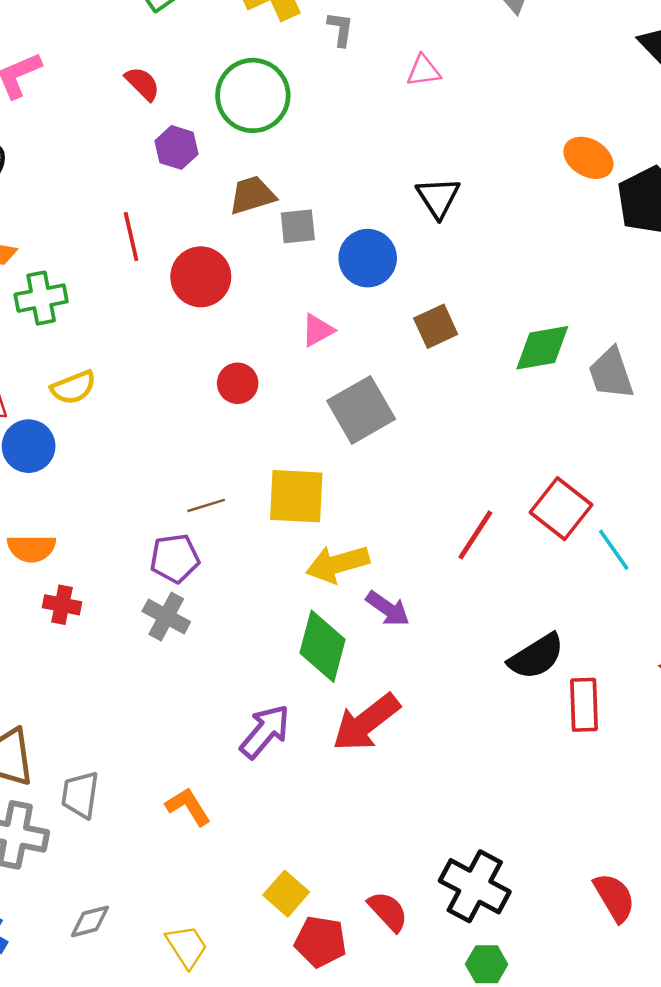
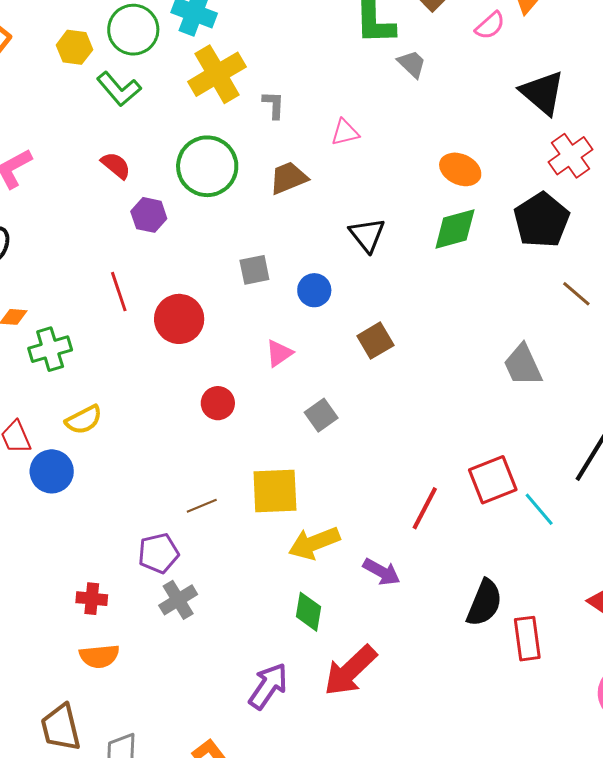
orange ellipse: (588, 158) -> (460, 169), moved
brown trapezoid: (252, 195) -> (288, 178), moved
blue circle: (368, 258) -> (314, 290), size x0.7
green diamond: (542, 348) -> (455, 229), moved
gray square: (361, 410) -> (321, 415), size x0.6
red square: (561, 509) -> (493, 480), turned 36
orange semicircle: (31, 548) -> (99, 656), moved
purple pentagon: (175, 558) -> (158, 553), moved
purple arrow: (388, 609) -> (382, 572), moved
gray cross: (166, 617) -> (178, 600), turned 36
green diamond: (323, 646) -> (308, 612), size x0.7
black semicircle: (536, 656) -> (484, 603), turned -30

